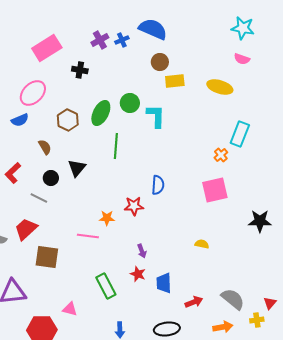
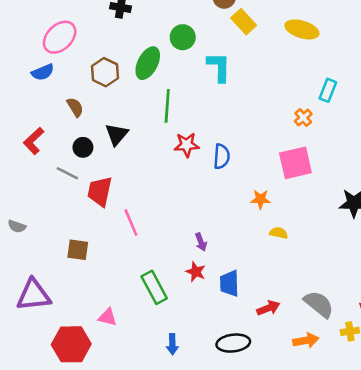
yellow rectangle: (175, 81) -> (244, 22), turned 54
green circle: (130, 103) -> (183, 37), moved
cyan rectangle: (240, 134) -> (328, 90), size x0.7
red star: (134, 206) -> (187, 145), moved
orange star: (107, 218) -> (260, 199), moved
red trapezoid: (26, 229) -> (100, 191), moved, turned -35
pink line: (88, 236) -> (131, 223), turned 60
brown square: (47, 257) -> (78, 250), size x0.7

